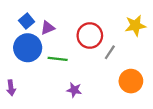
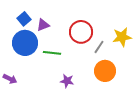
yellow star: (135, 26) -> (122, 37), moved
orange circle: (131, 81) -> (105, 71), moved
purple arrow: (11, 88) -> (10, 79), turned -56

